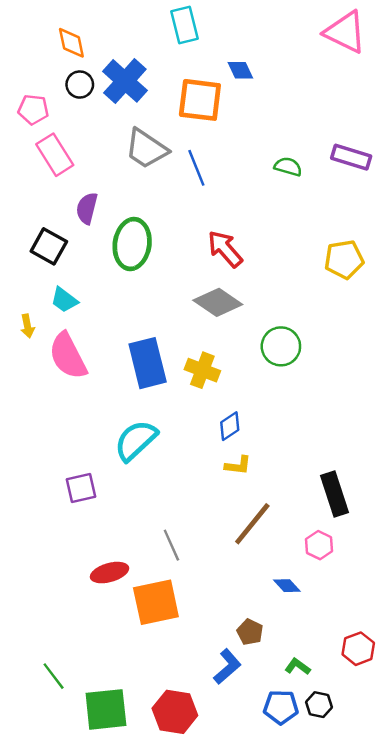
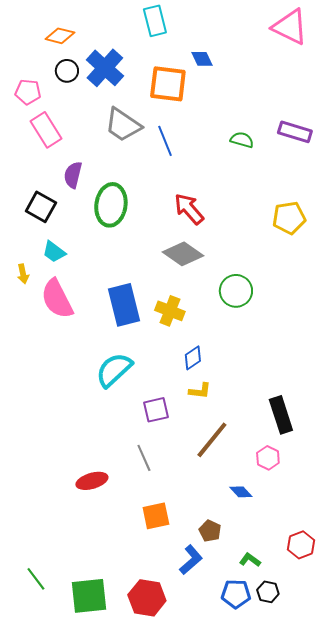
orange diamond: (71, 43) -> (60, 36), turned -64
purple square: (81, 488) -> (156, 410), moved
orange square: (156, 602) -> (156, 516), moved, size x0.7
green line: (54, 676) -> (36, 579), moved

